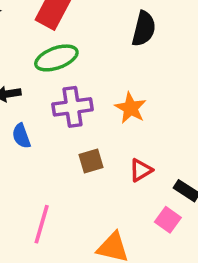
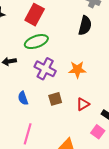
purple cross: (73, 107) -> (45, 69), turned 35
orange star: (131, 108) -> (77, 70), turned -30
blue semicircle: (21, 136) -> (23, 98), moved

